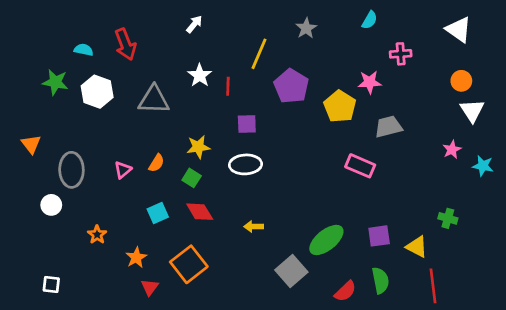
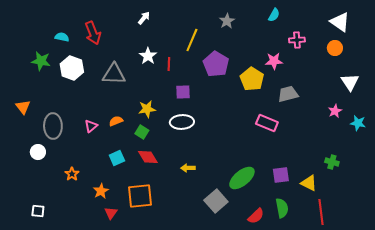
orange circle: (461, 81) -> (335, 48), moved
orange semicircle: (156, 163) -> (116, 121), turned -144
orange square: (189, 264) -> (140, 196), turned 32

